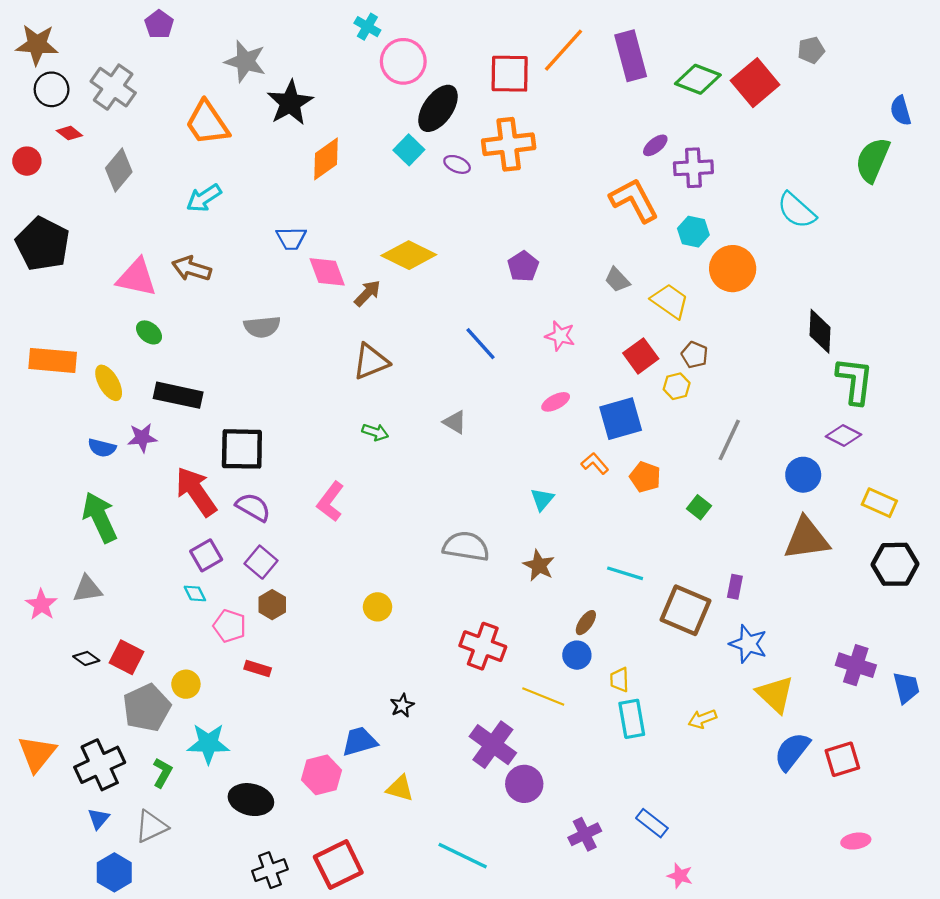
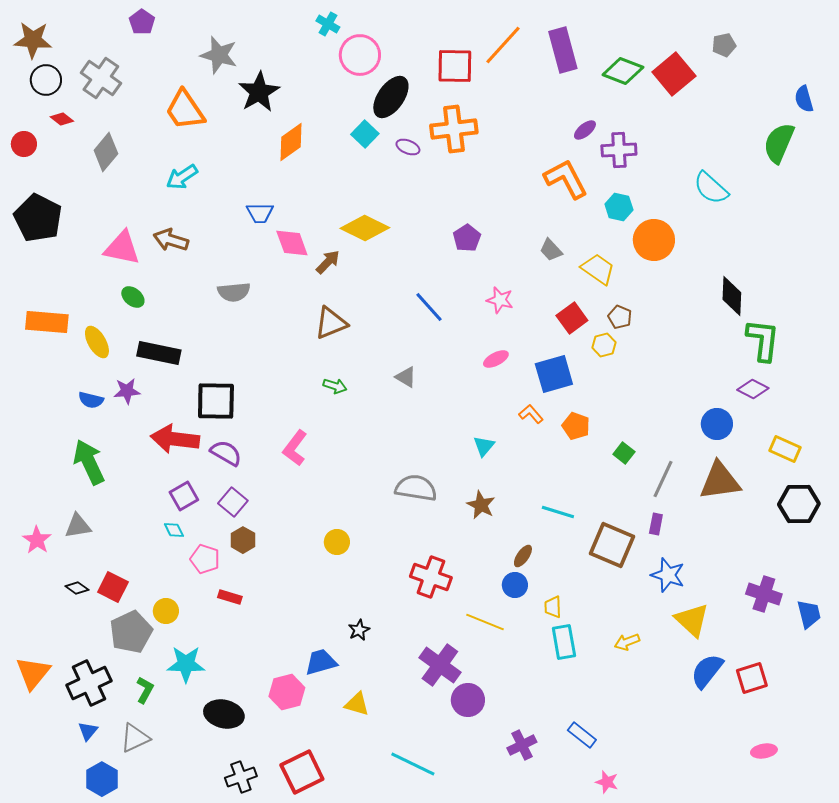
gray line: (729, 440) -> (663, 479), moved
red arrow: (196, 492) -> (175, 439), turned -48

